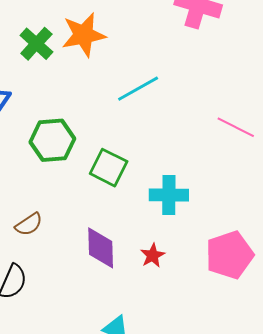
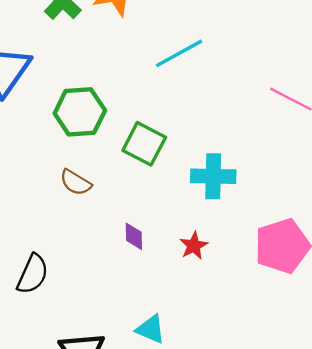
brown semicircle: (29, 224) -> (76, 182), moved, turned 64
purple diamond: (101, 248) -> (134, 236), size x0.6

